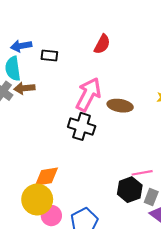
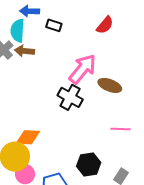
pink line: (142, 173) -> (121, 129), moved
black hexagon: (130, 190) -> (89, 164), moved

